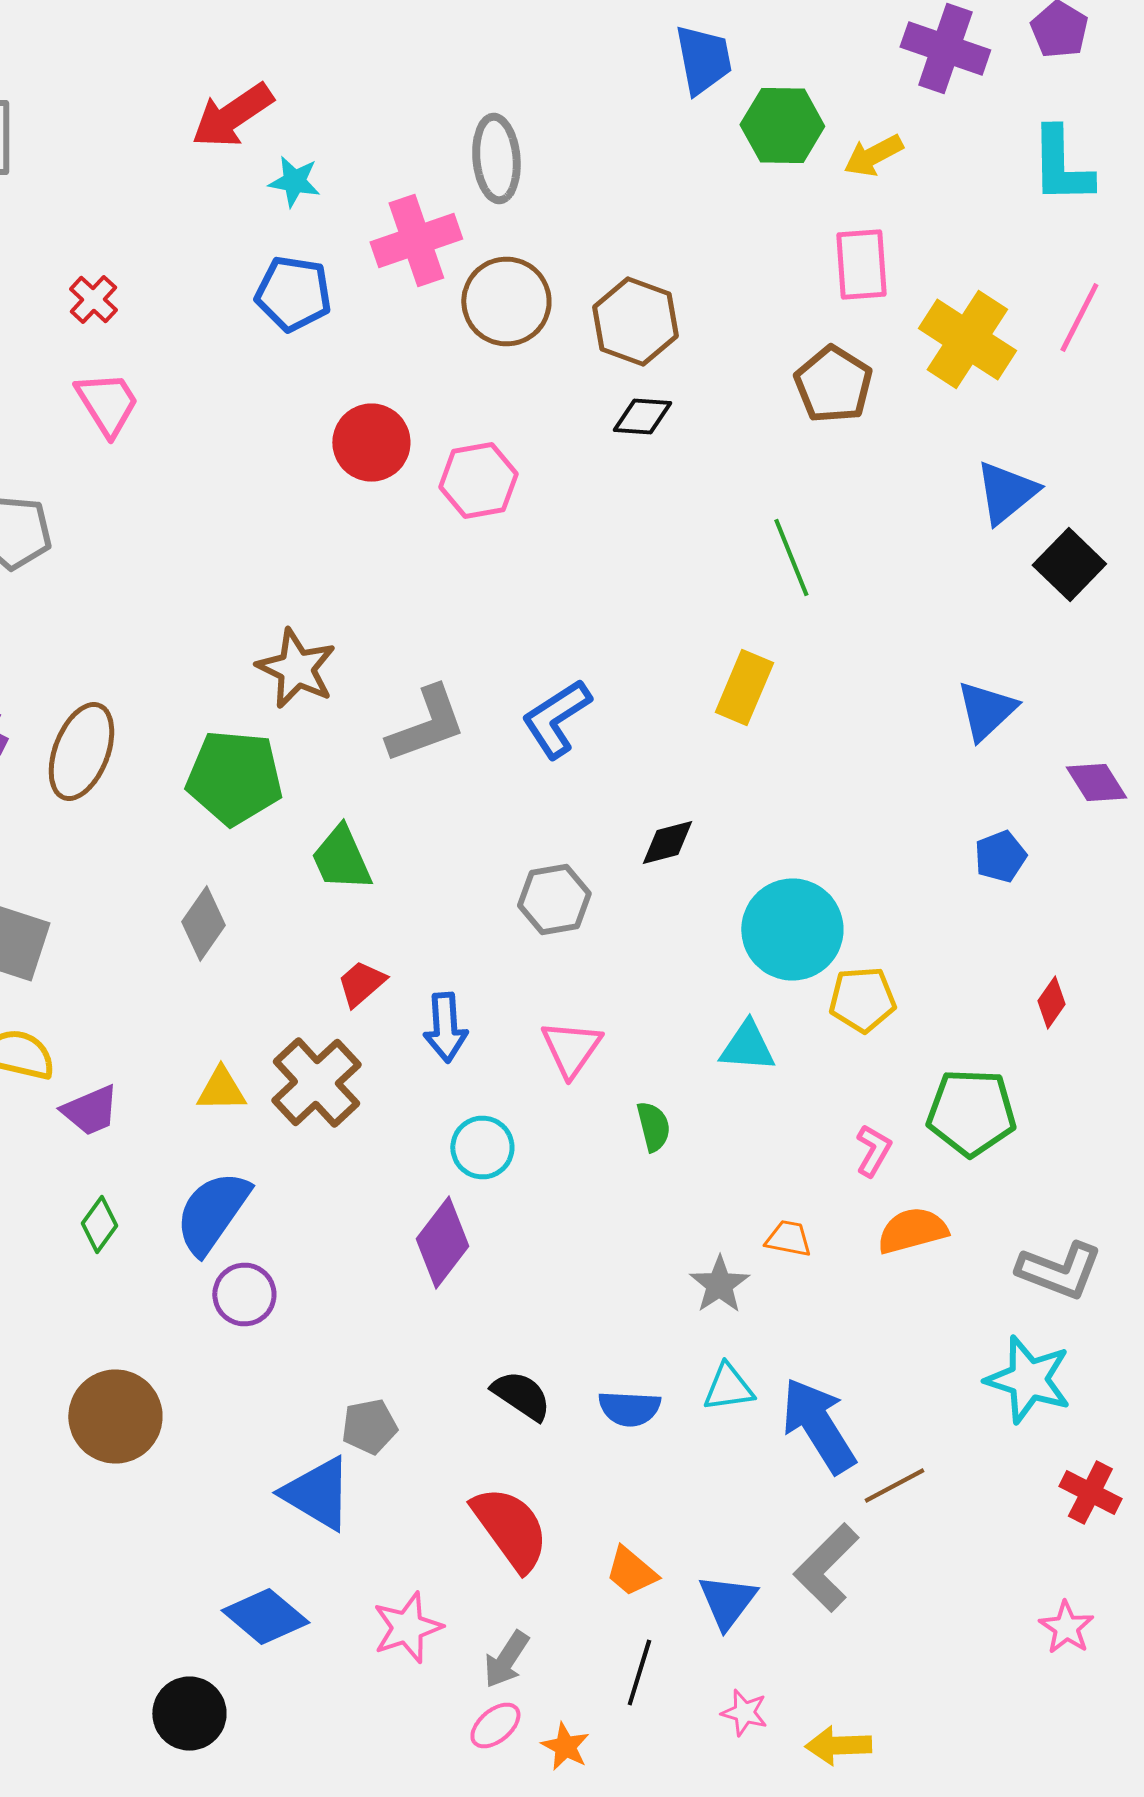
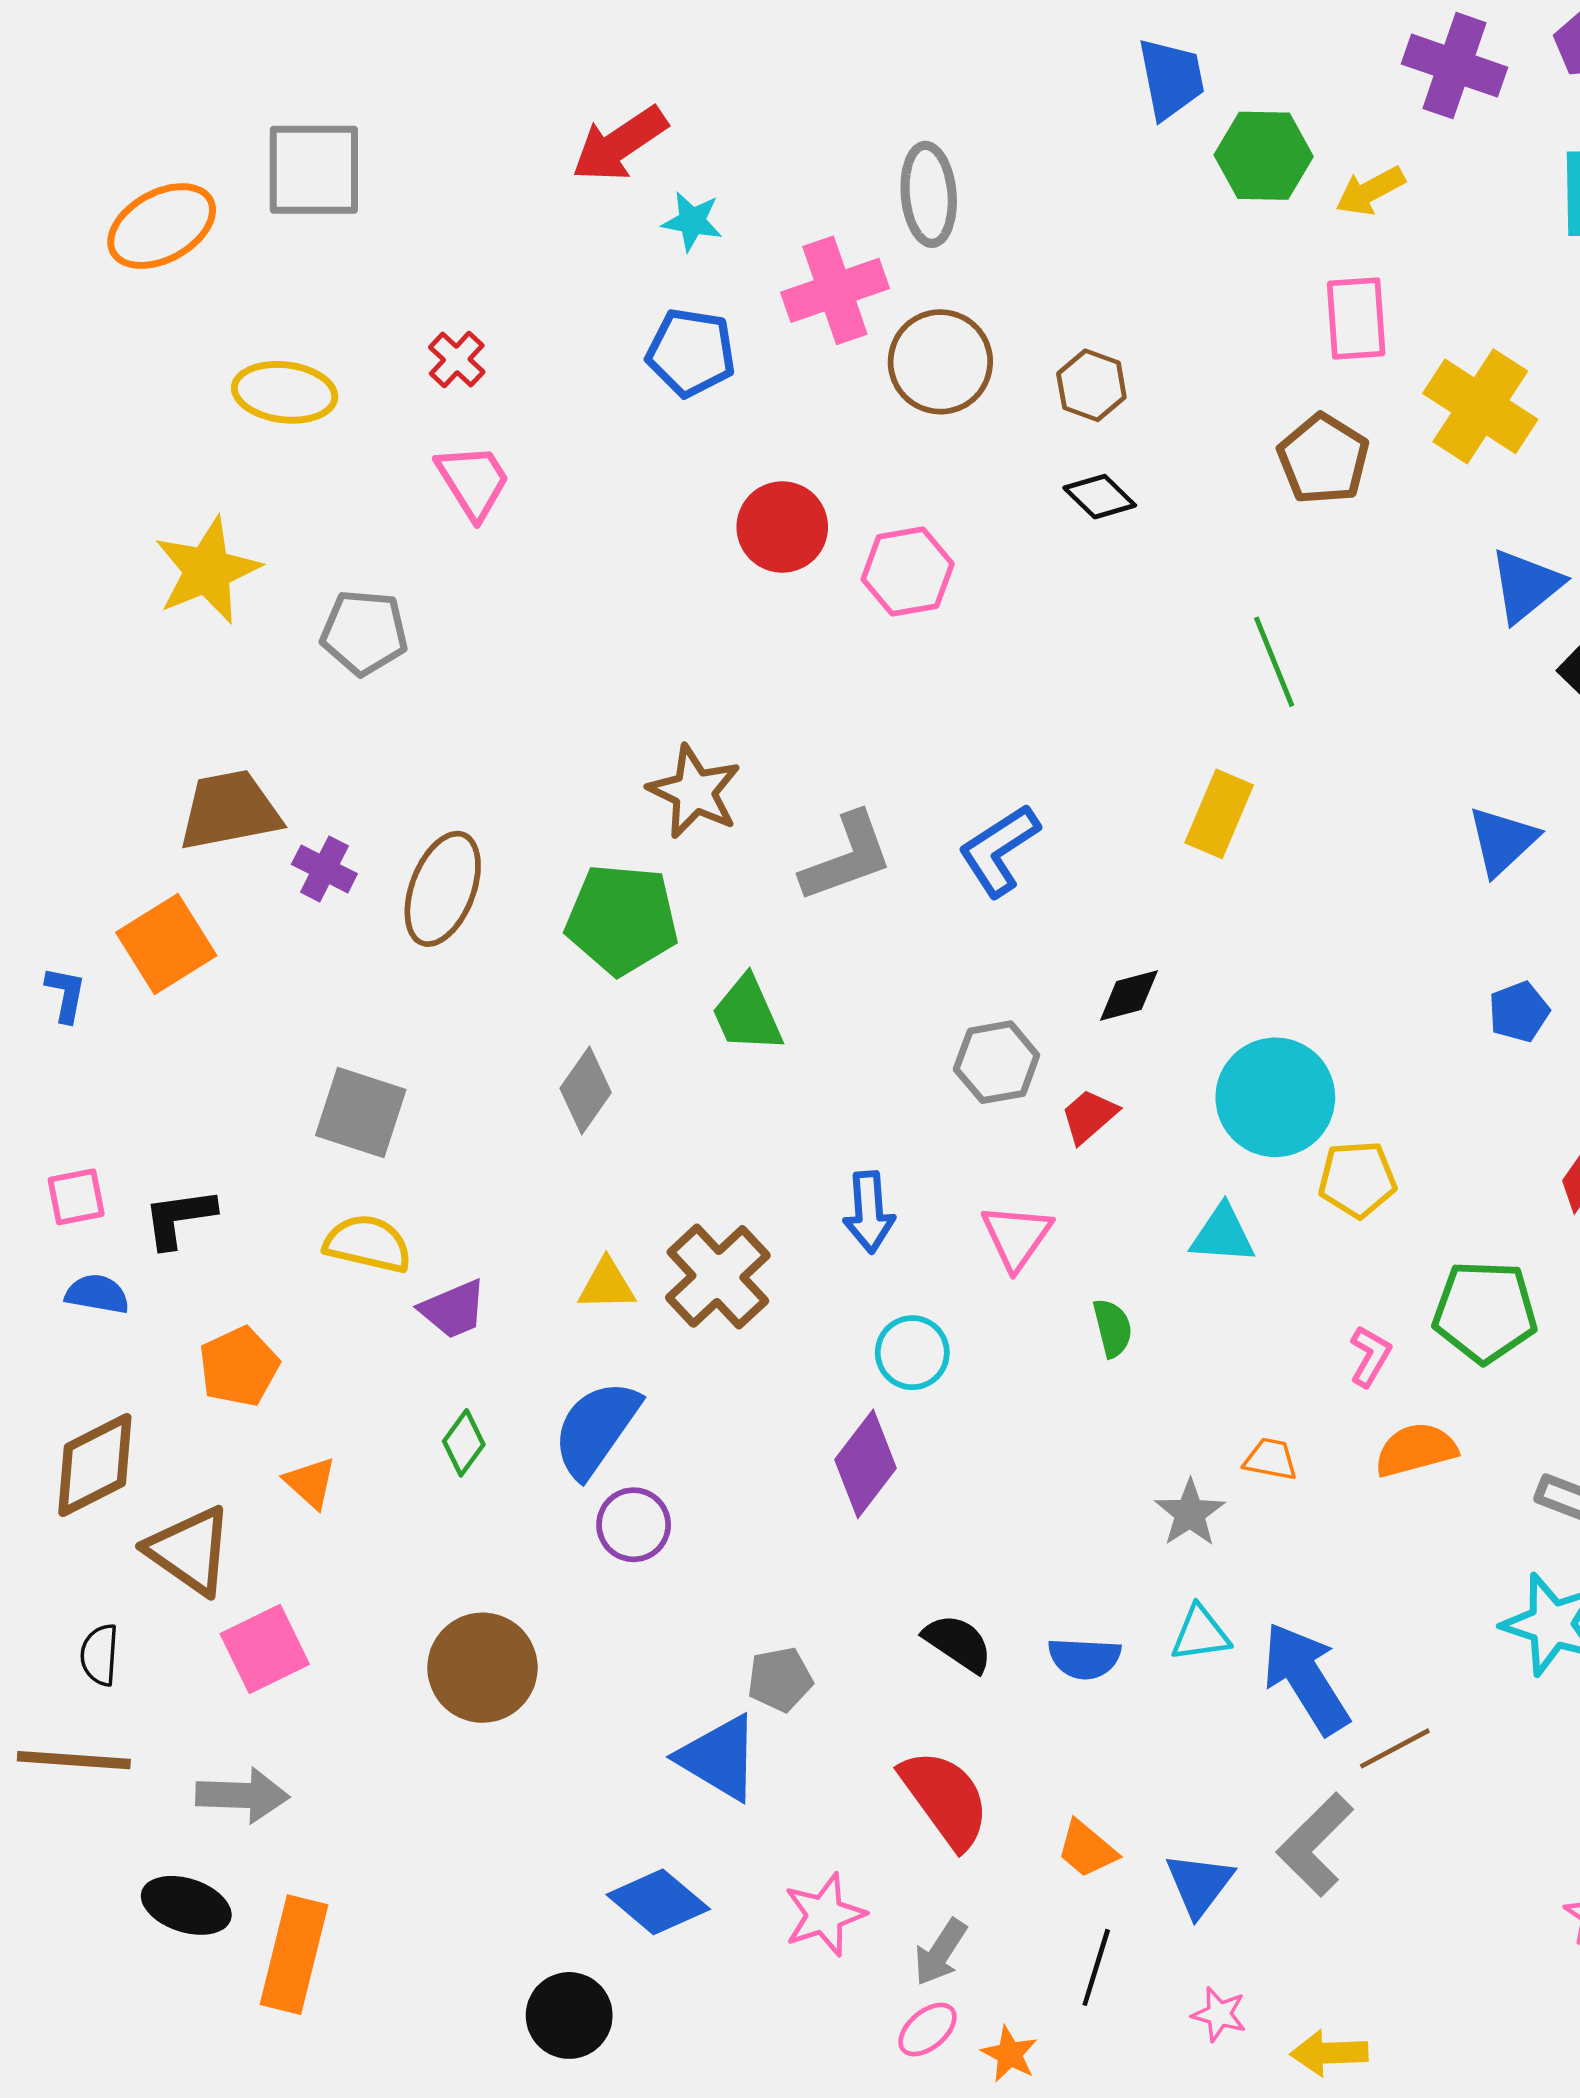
brown hexagon: (635, 322) -> (1091, 385), size x0.7
black diamond: (642, 416) -> (1100, 497), turned 40
red trapezoid: (361, 984) -> (1089, 1116), moved

